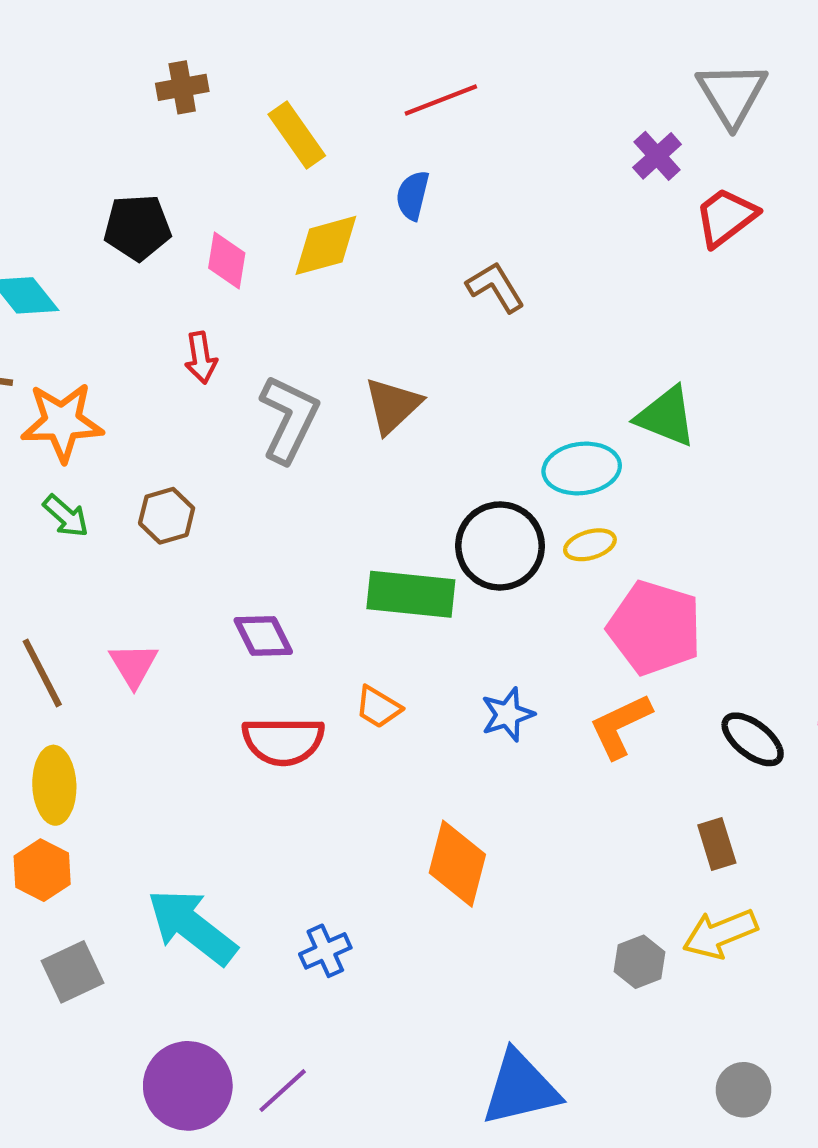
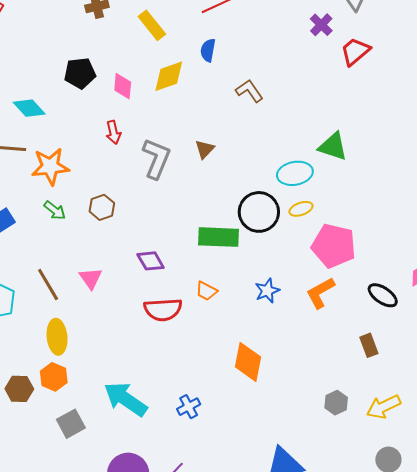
brown triangle: (393, 405) -> (205, 149), size x0.7
yellow arrow: (720, 934) -> (383, 407), moved

